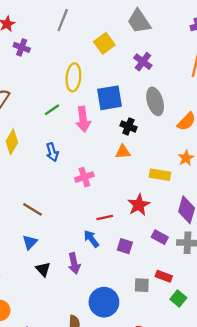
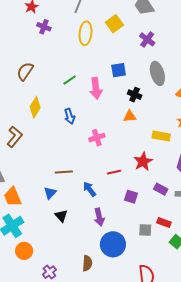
yellow ellipse: (73, 77) -> (86, 33), moved
blue square: (109, 98) -> (119, 70), size x0.7
brown line: (32, 209) -> (64, 172), moved, turned -36
blue arrow: (91, 239) -> (89, 189), moved
purple arrow: (74, 263) -> (99, 217), moved

